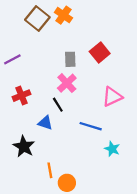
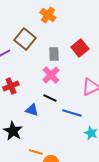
brown square: (37, 19) -> (25, 39), moved
black line: (58, 105) -> (50, 98), moved, turned -32
orange line: (50, 170) -> (36, 152), turned -64

